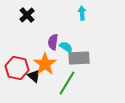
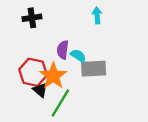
black cross: (27, 15) -> (32, 18), turned 35
red hexagon: (17, 68) -> (33, 72), moved
green line: (67, 83) -> (60, 103), moved

